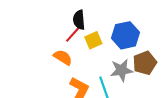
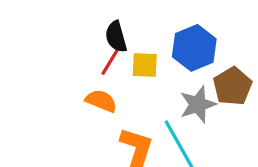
yellow square: (93, 40) -> (145, 65), turned 36

